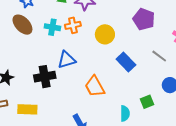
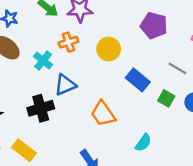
cyan cross: (52, 27) -> (43, 61), moved, turned 35
green square: (147, 102) -> (166, 98), moved, turned -32
yellow rectangle: (27, 109) -> (24, 150), turned 42
cyan semicircle: (125, 113) -> (143, 143), turned 42

